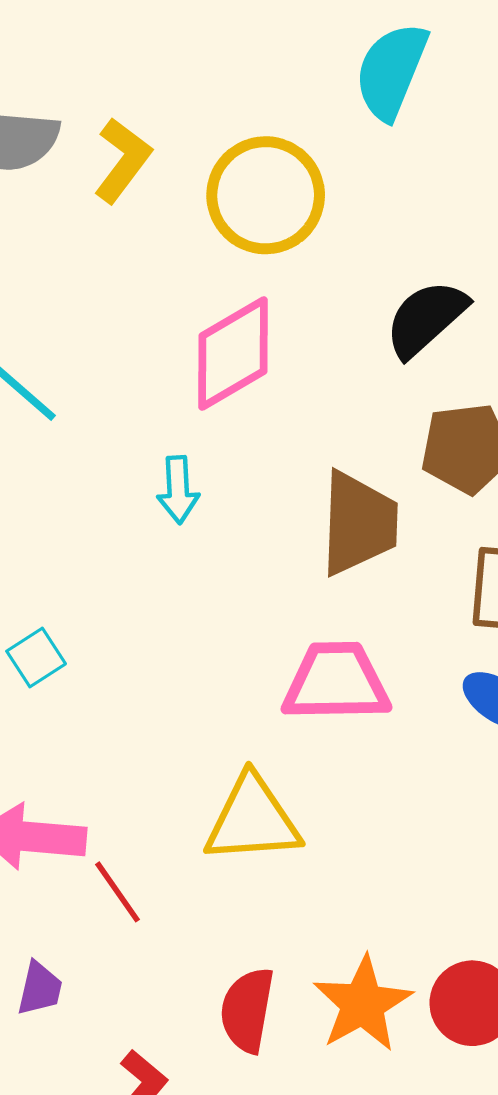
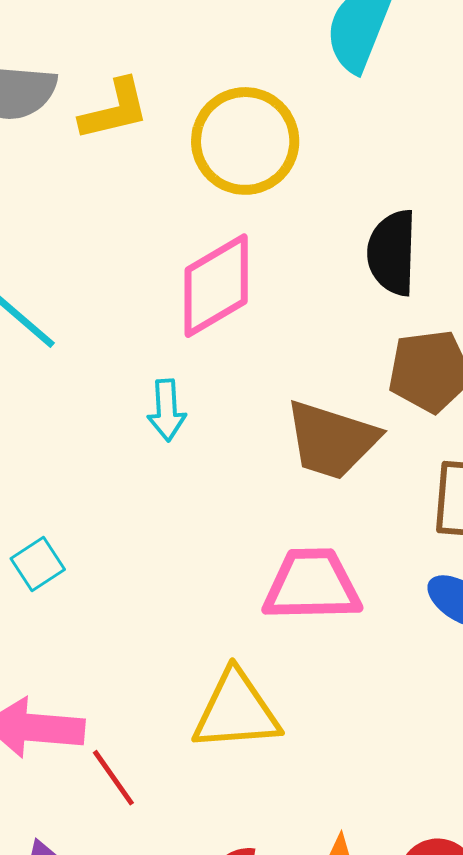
yellow L-shape: (123, 160) -> (114, 110), turned 40
black semicircle: (426, 318) -> (392, 253), turned -46
brown trapezoid: (359, 523) -> (332, 440), turned 106

